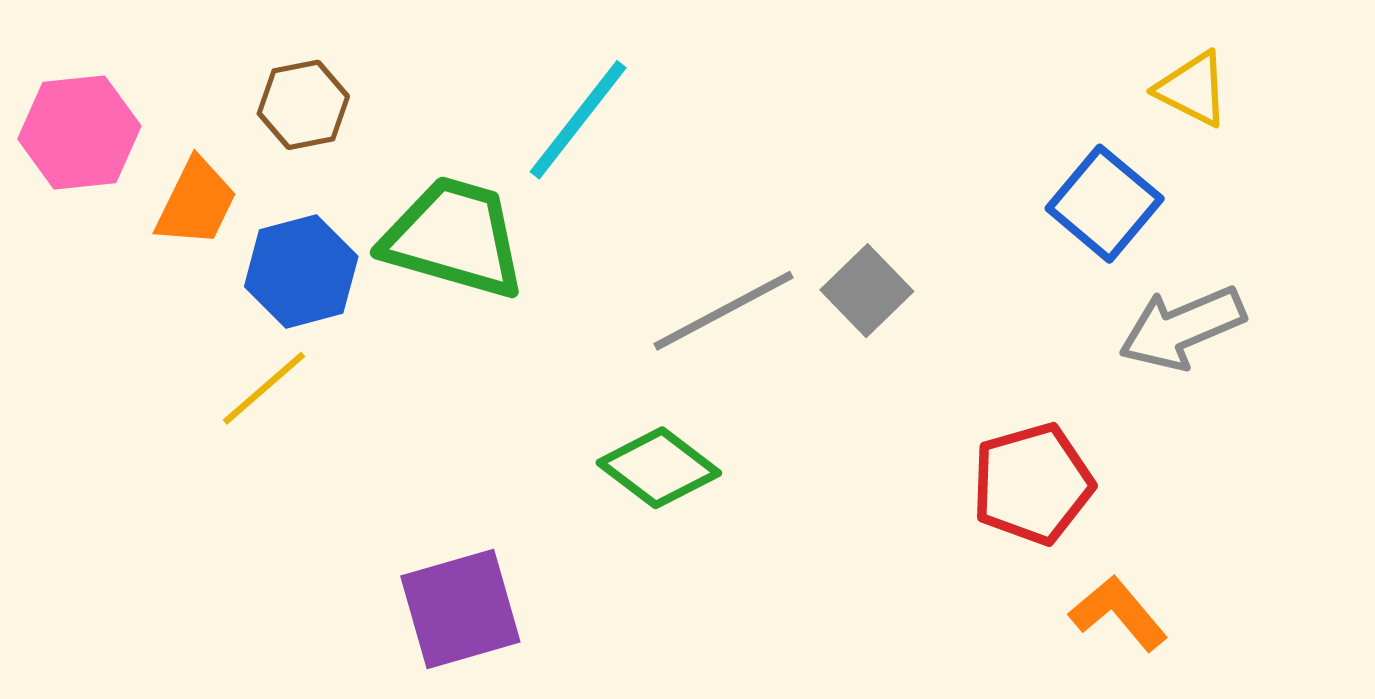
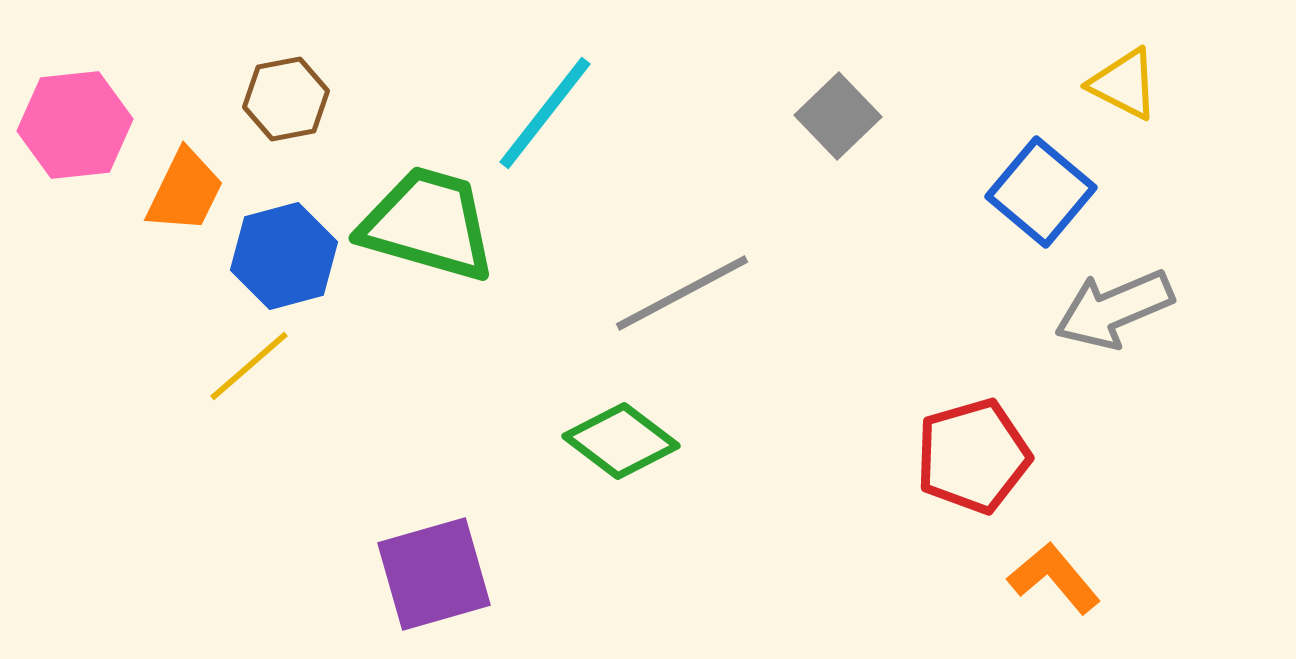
gray square: (867, 291) -> (838, 116), moved

